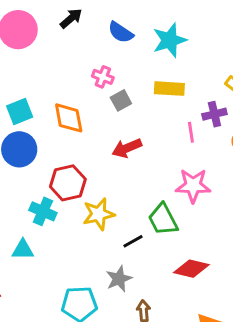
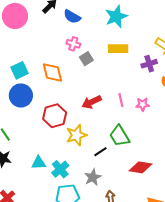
blue semicircle: (121, 32) -> (72, 17), moved
pink line: (191, 132) -> (121, 100), moved
red arrow: (127, 148) -> (92, 102), moved
pink star: (193, 186) -> (143, 104), moved, size x0.6
cyan cross: (43, 211) -> (60, 169), moved, turned 30
cyan triangle: (23, 250) -> (39, 163), moved

